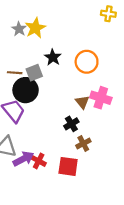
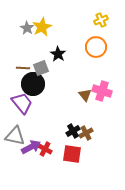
yellow cross: (108, 14) -> (101, 20), moved, turned -32
orange circle: (87, 62) -> (96, 47), moved
black cross: (71, 124) -> (73, 131), moved

